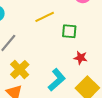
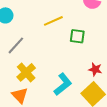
red star: (81, 58) -> (95, 69), moved

